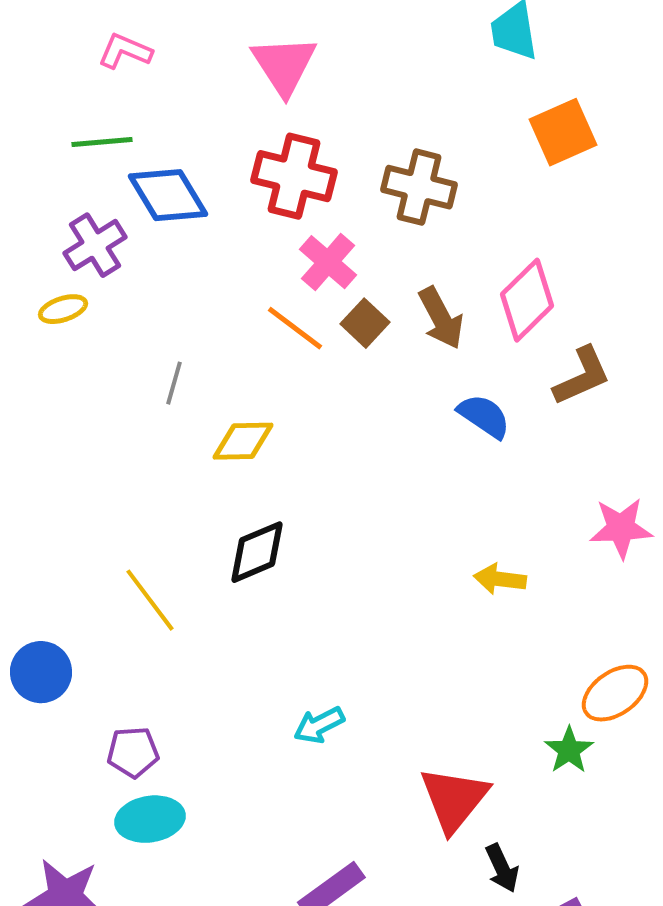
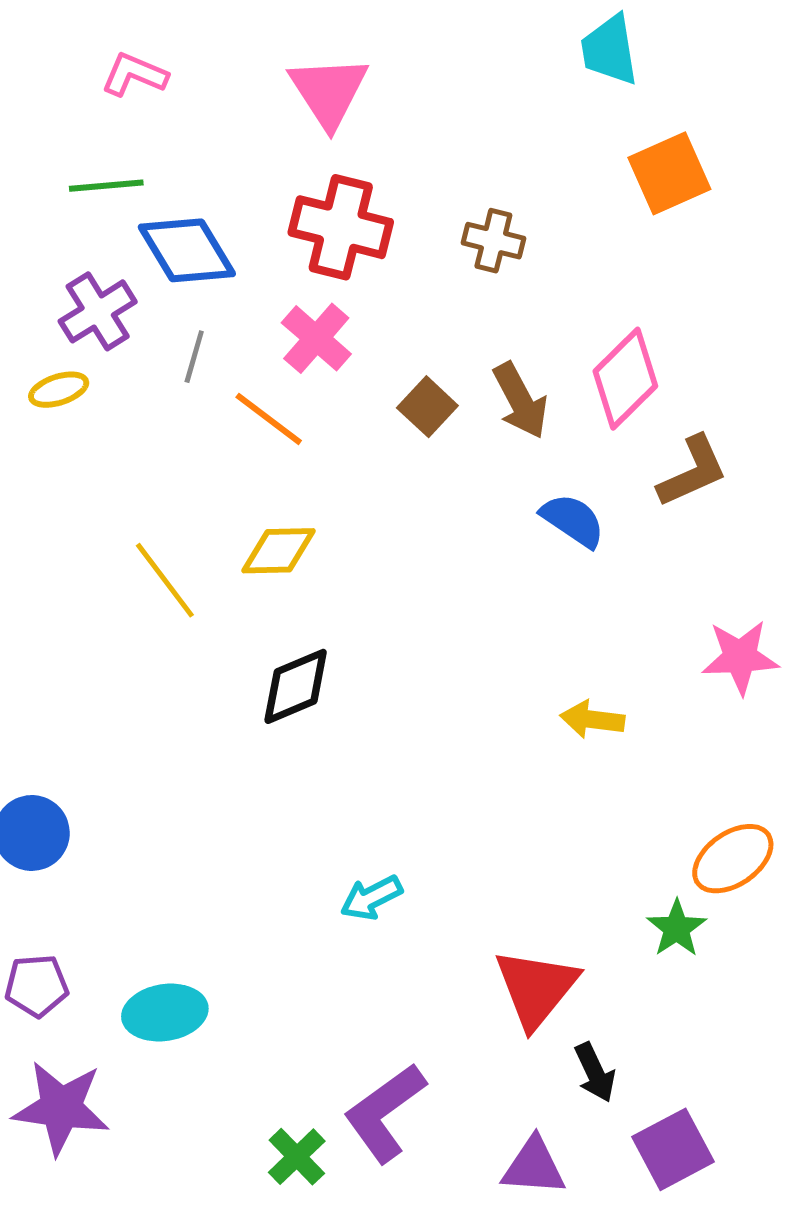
brown cross: (419, 187) -> (493, 241), size x0.7
pink cross: (328, 262) -> (316, 338), moved
orange line: (295, 328) -> (269, 419), moved
gray line: (174, 383) -> (194, 357), moved
yellow line: (150, 600) -> (165, 580), moved
purple pentagon: (133, 752) -> (37, 986), moved

